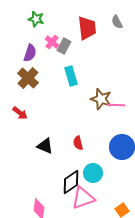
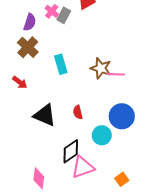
cyan rectangle: (71, 76) -> (61, 64), moved
black triangle: (45, 146) -> (45, 115), size x1.4
cyan circle: (93, 173) -> (102, 135), moved

